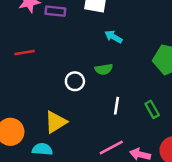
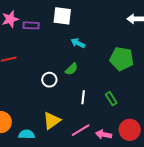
green semicircle: (104, 69) -> (72, 69), turned -32
yellow triangle: (56, 122) -> (52, 121), moved

